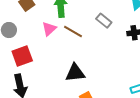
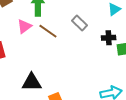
black triangle: (75, 73) -> (32, 82), moved

